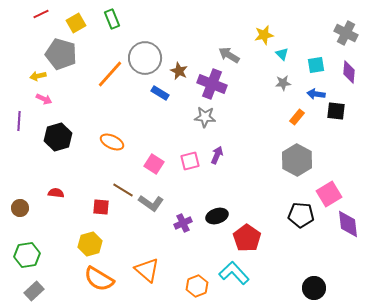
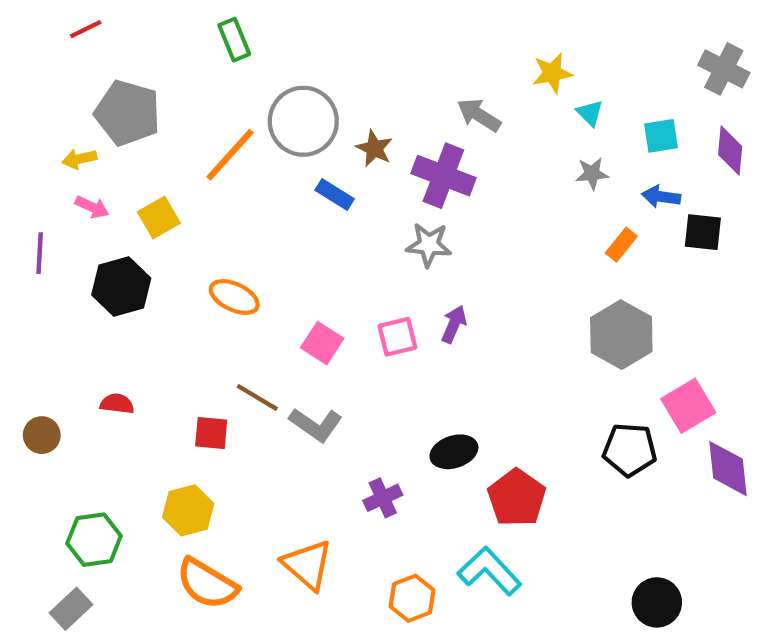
yellow square: (76, 23) -> (159, 217), moved
purple cross: (183, 223) -> (383, 498), moved
green hexagon: (27, 255) -> (94, 540), moved

